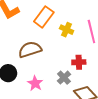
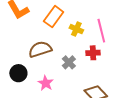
red cross: (79, 62) -> (93, 53), moved
gray cross: (64, 78) -> (69, 62), moved

